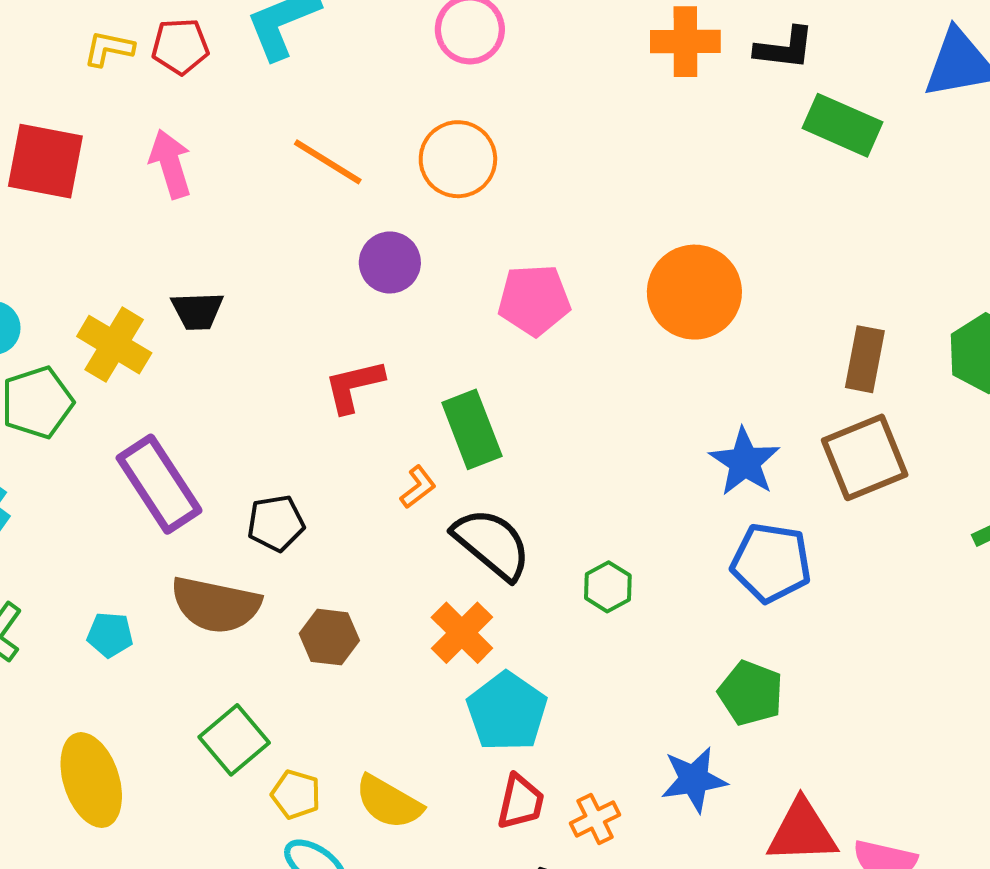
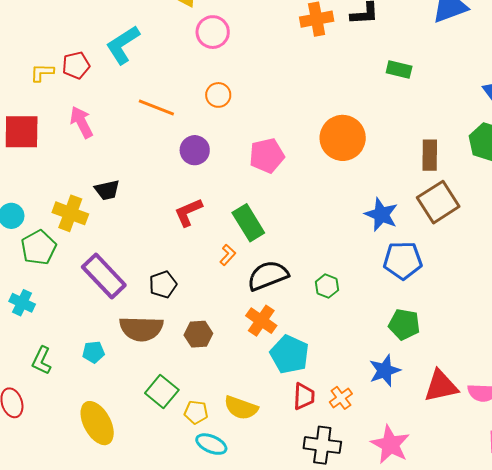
green rectangle: (843, 125) -> (399, 69), moved, size x0.7
orange circle: (458, 159) -> (218, 95), size x0.7
black semicircle: (492, 544) -> (268, 276), turned -51

